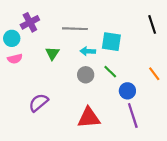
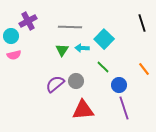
cyan square: (111, 42) -> (104, 39), turned 36
green triangle: (52, 53) -> (62, 50), moved
gray circle: (86, 75) -> (76, 81), moved
purple semicircle: (39, 103) -> (55, 84), moved

